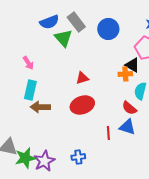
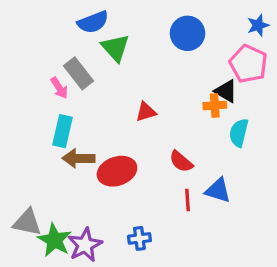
gray rectangle: (76, 22) -> (79, 73), moved
red ellipse: (82, 105) -> (117, 171), moved
red semicircle: (129, 108) -> (181, 162), moved
green star: (25, 158) -> (54, 240), turned -30

